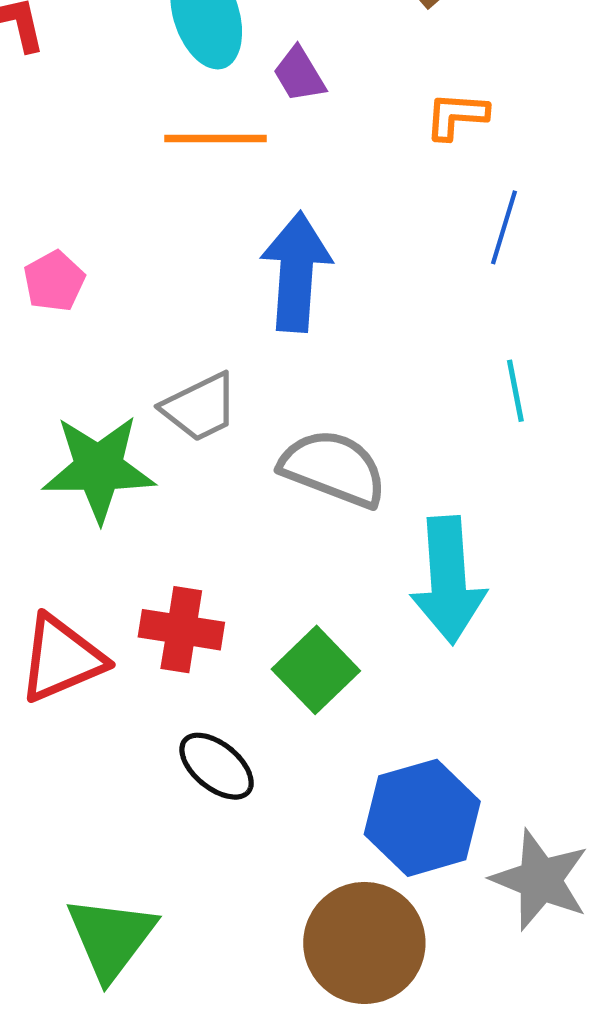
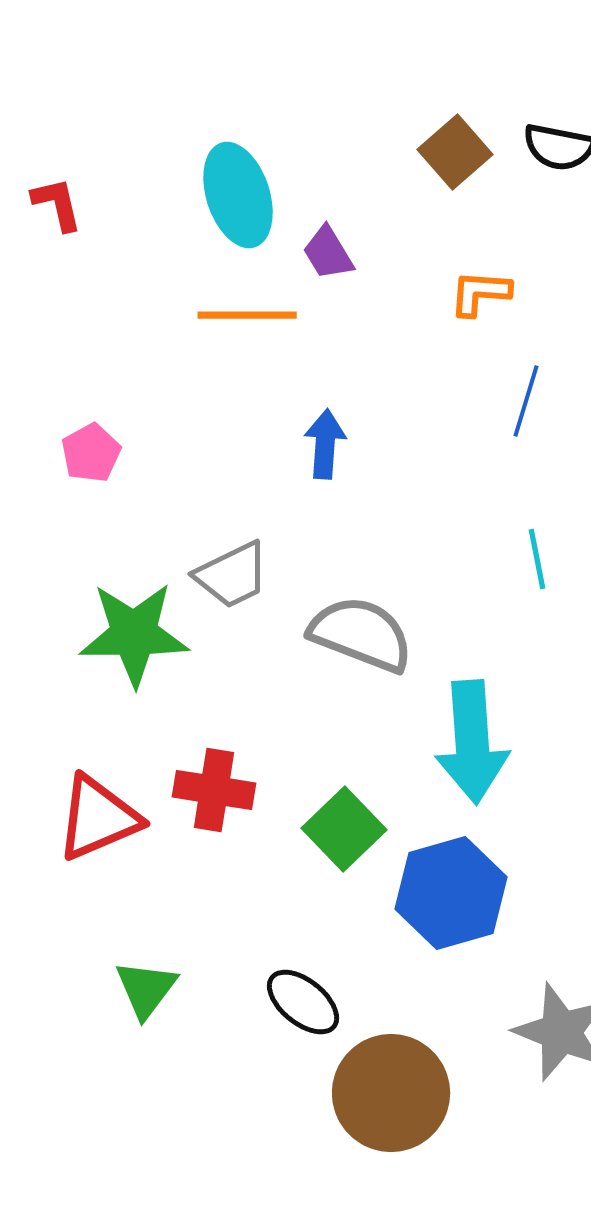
blue arrow: (296, 272) -> (325, 444), size x0.6
black ellipse: (217, 766) -> (303, 1002), moved
blue hexagon: (422, 818) -> (451, 893), moved
green triangle: (111, 938) -> (146, 989), moved, size x0.7

